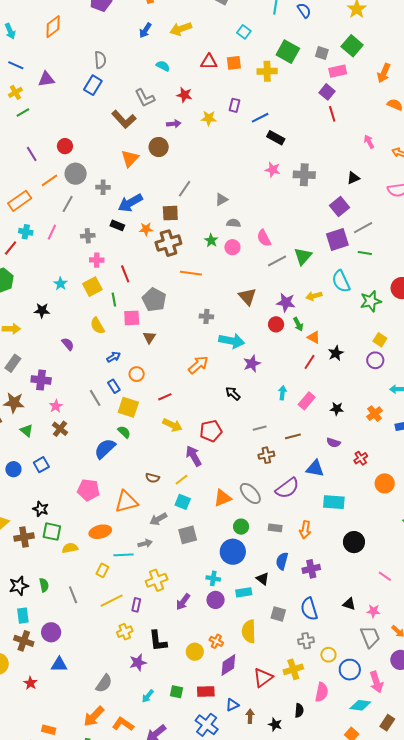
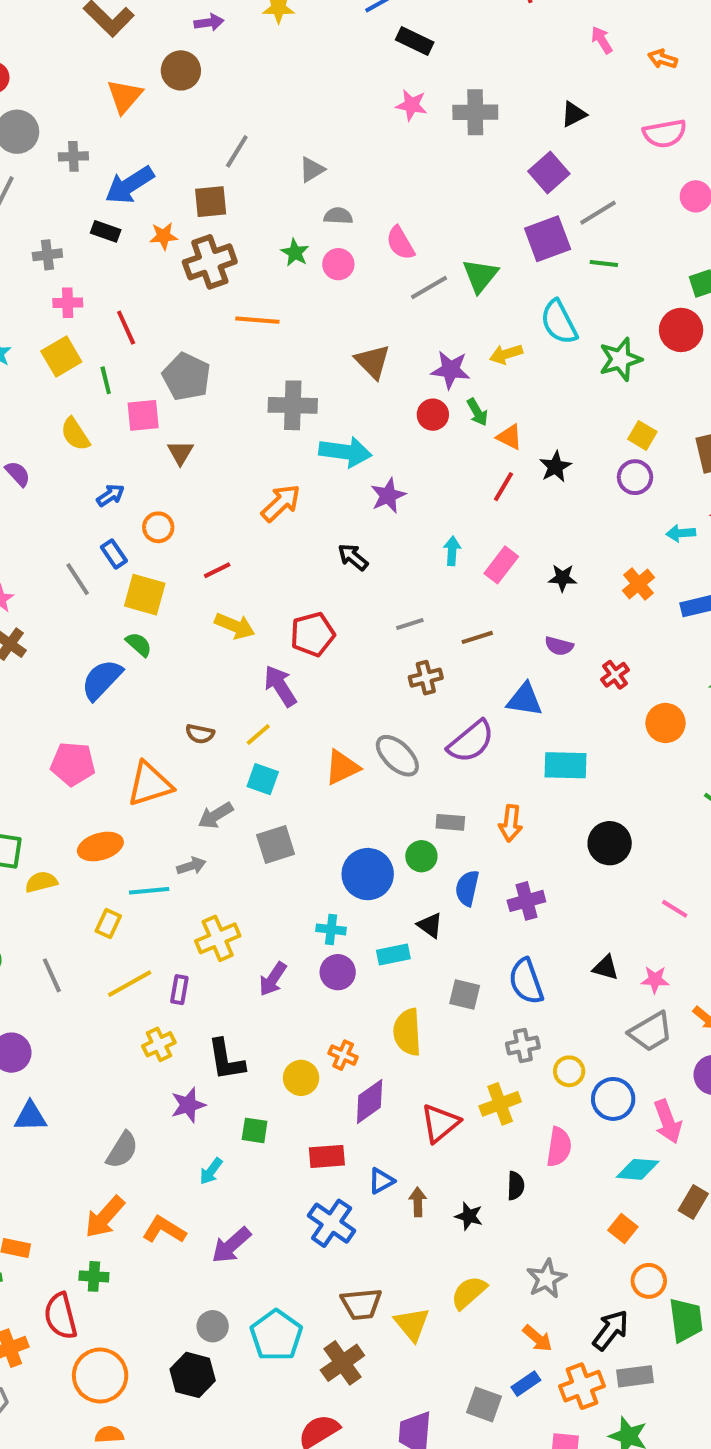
gray cross: (206, 316) -> (293, 405), size x1.6
green circle: (241, 527) -> (421, 856), moved
gray trapezoid: (370, 637) -> (651, 1032), turned 85
green square: (177, 692) -> (255, 1130), moved

